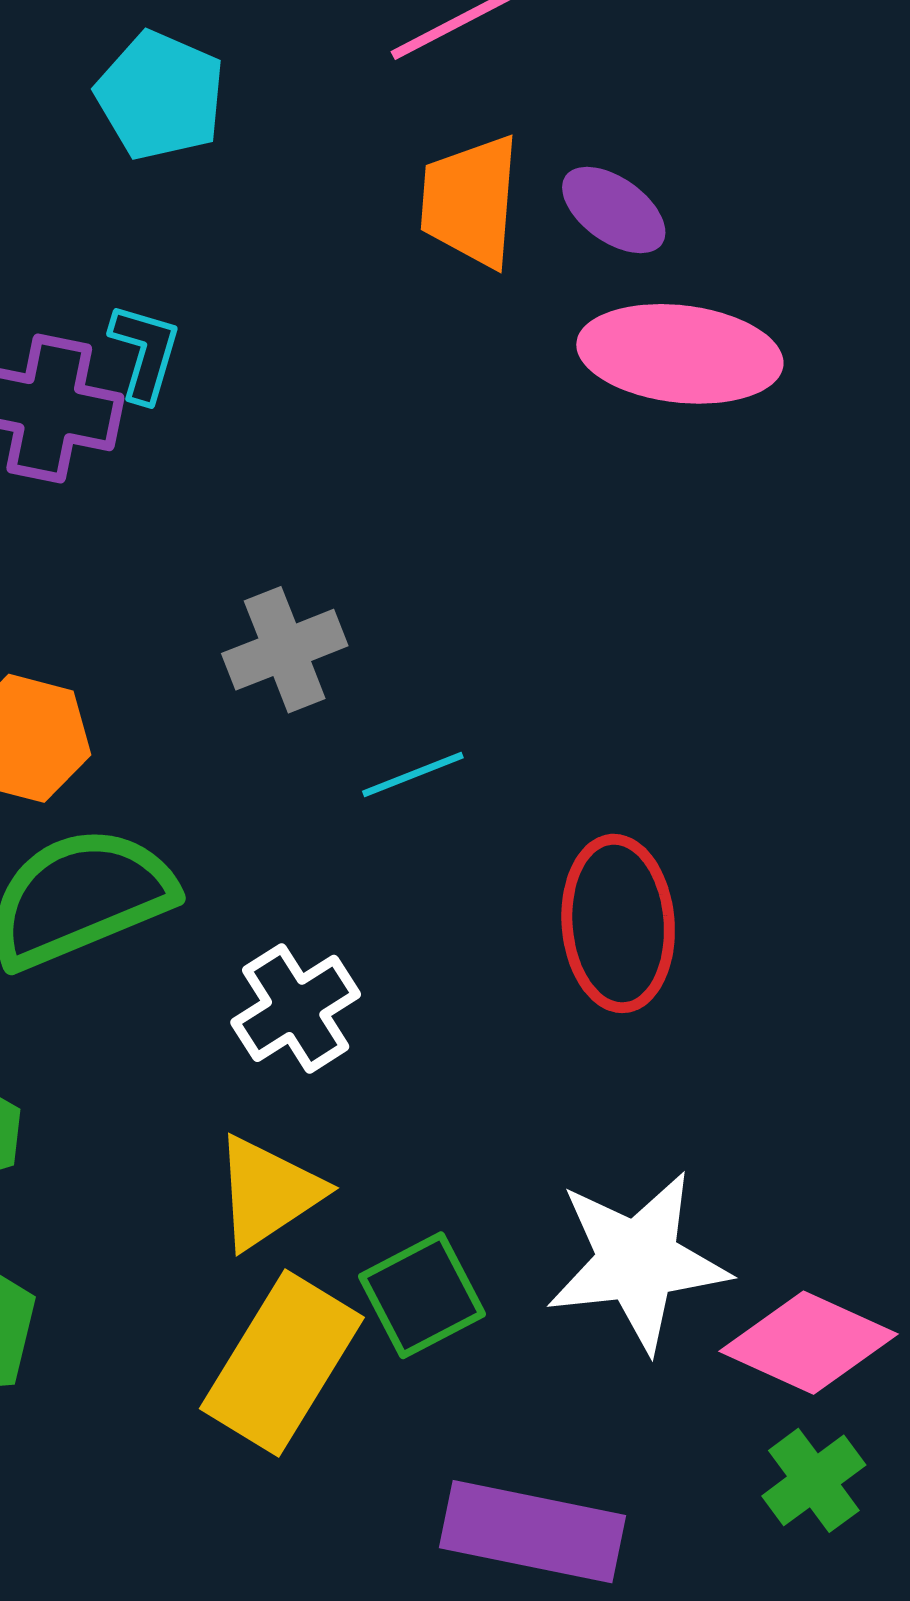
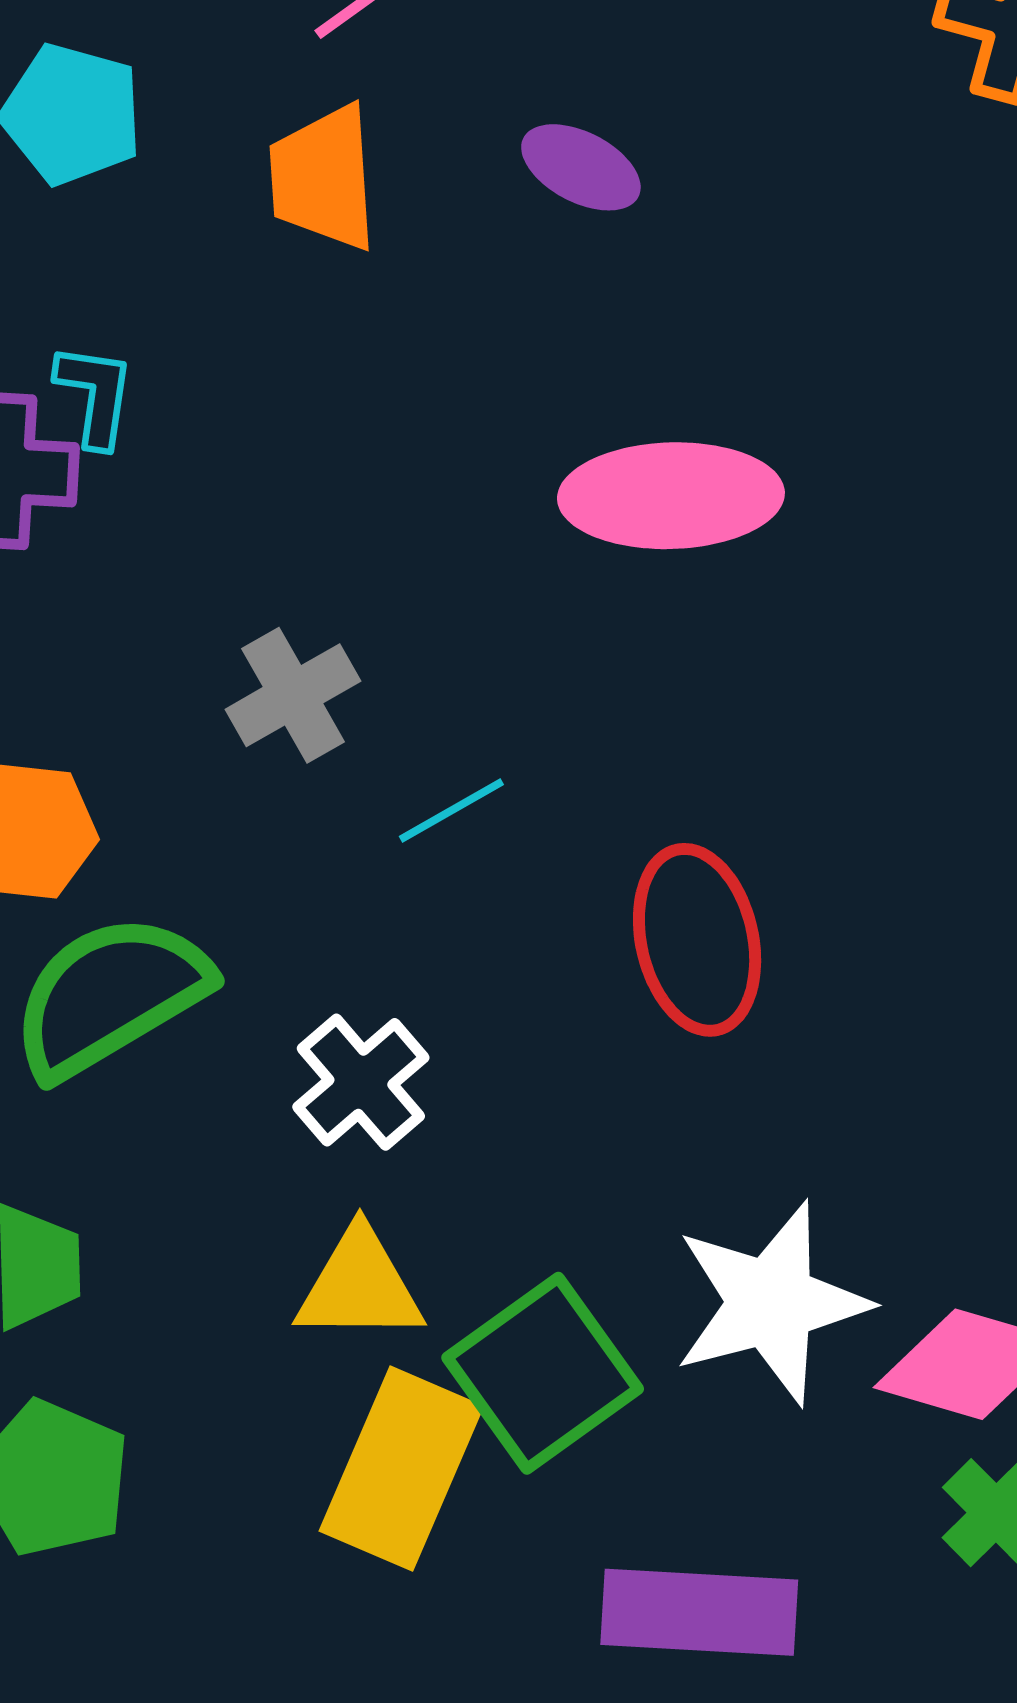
orange trapezoid: (470, 201) -> (323, 178), moved
pink ellipse: (680, 354) -> (671, 496), moved
yellow triangle: (268, 1192) -> (360, 1286), turned 42
green square: (422, 1295) -> (543, 1373), size x1.4

